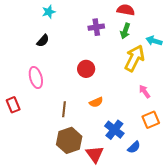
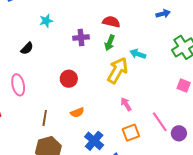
cyan star: (49, 12) -> (46, 21), moved

